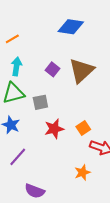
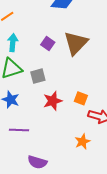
orange square: (83, 128) -> (81, 98), turned -32
purple line: (18, 157) -> (19, 130), turned 54

